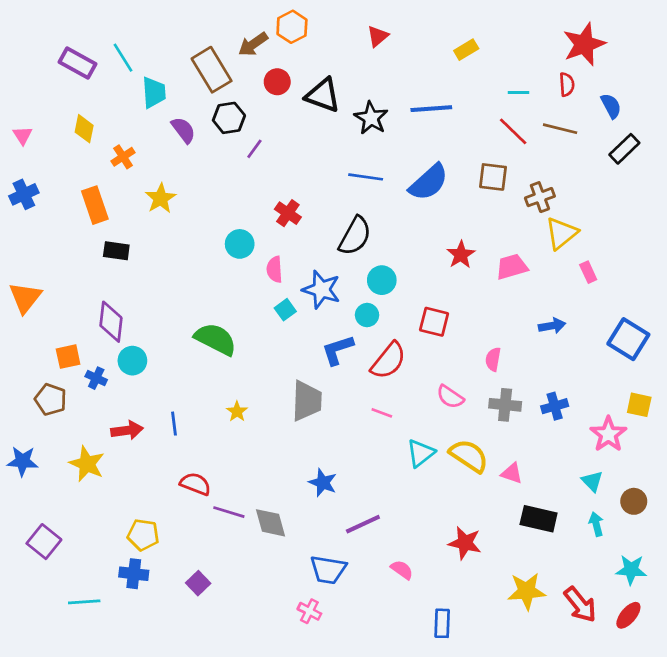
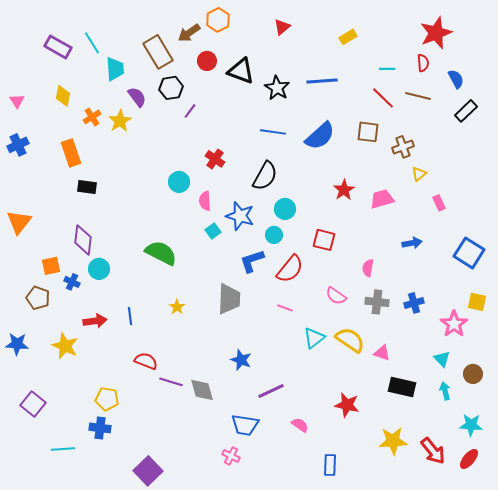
yellow star: (161, 198) -> (120, 121), moved
yellow triangle: (561, 233) -> (419, 174), size x0.6
purple square: (198, 583) -> (148, 471), moved, size x1.6

